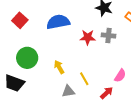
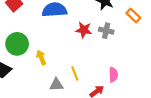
yellow arrow: (59, 67) -> (41, 57), moved
pink semicircle: (120, 76) -> (113, 75), turned -40

